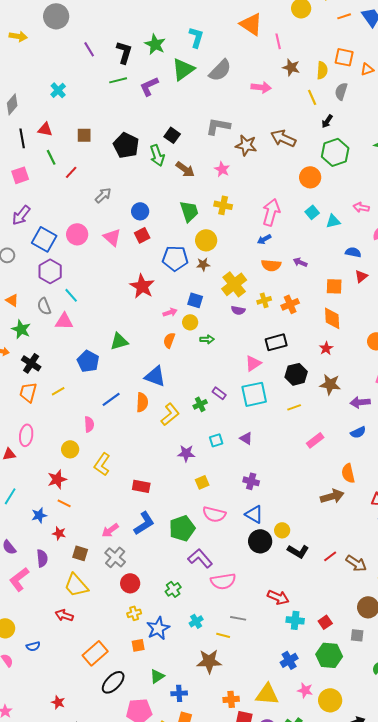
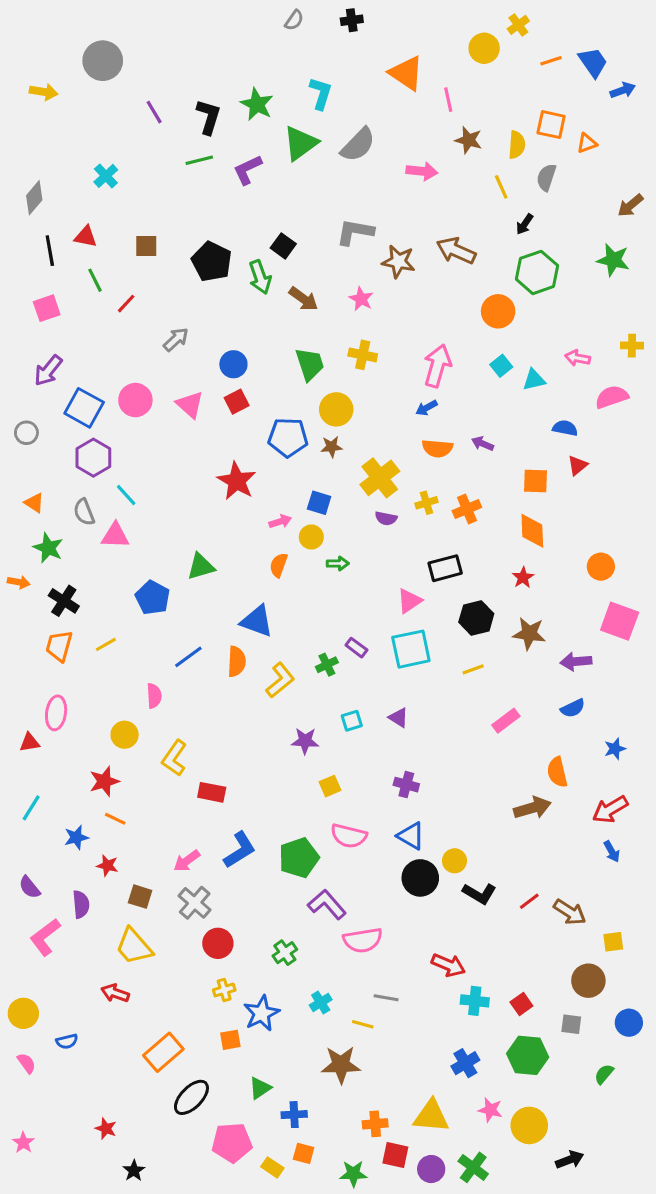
red rectangle: (141, 486) -> (212, 792), moved

